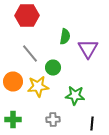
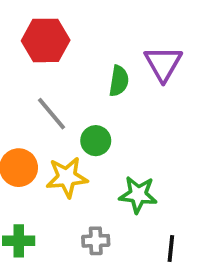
purple triangle: (88, 48) -> (163, 64), moved

